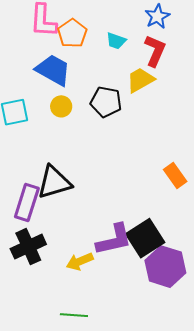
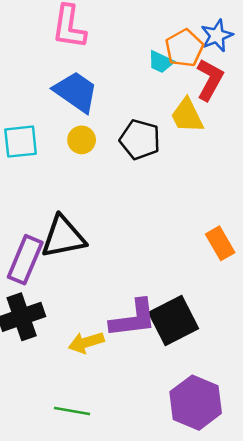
orange pentagon: (72, 33) -> (184, 48), moved
yellow trapezoid: (140, 80) -> (187, 116), turned -92
purple hexagon: (165, 267) -> (196, 403), moved

